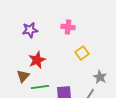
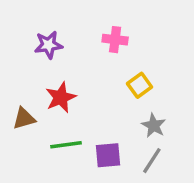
brown triangle: (23, 76) -> (24, 118), moved, turned 32
gray star: (100, 77) -> (154, 125), moved

